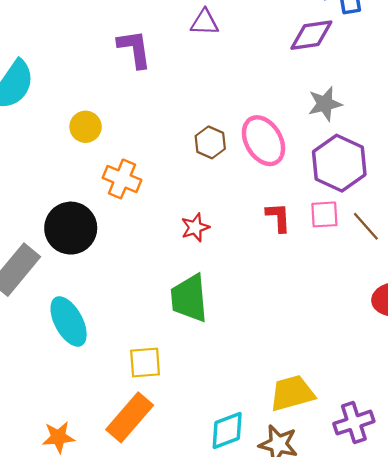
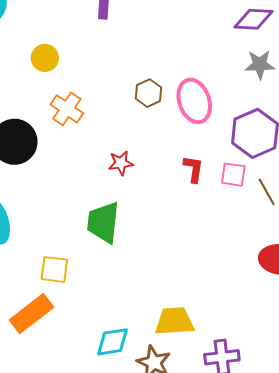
gray star: (325, 104) -> (260, 65), moved

